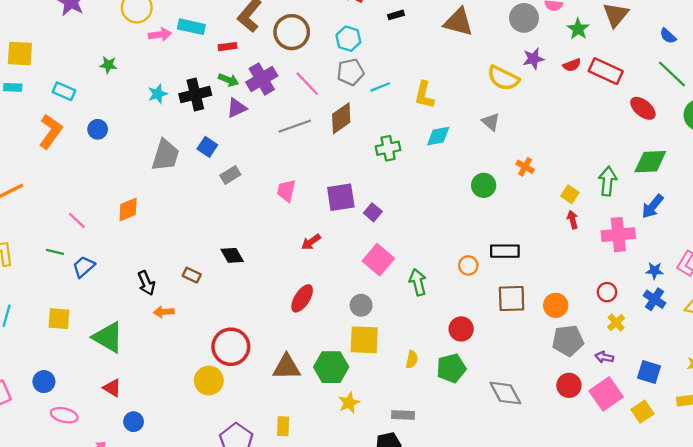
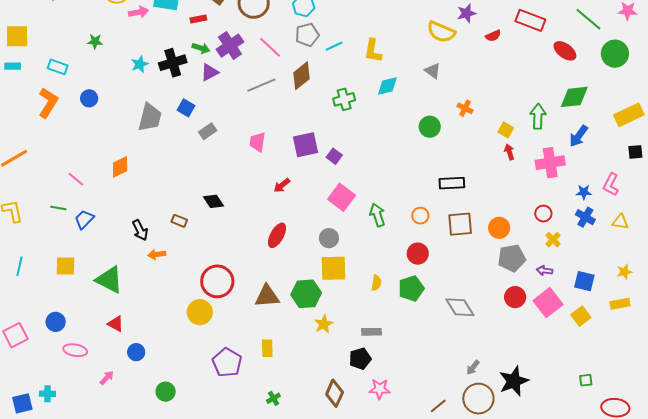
red semicircle: (572, 65) -> (493, 36), moved
orange circle: (468, 265) -> (420, 216), moved

